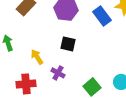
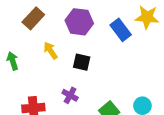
yellow arrow: (37, 57) -> (51, 51), moved

